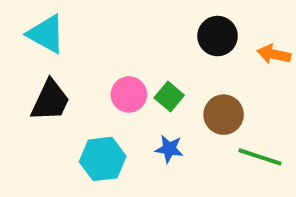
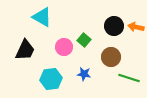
cyan triangle: (46, 34) -> (42, 17), moved
black circle: (218, 36) -> (114, 26), moved
green square: (169, 96) -> (84, 40), moved

